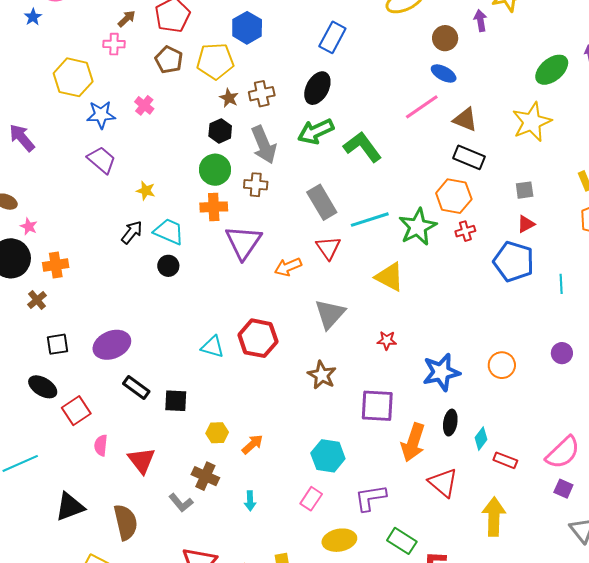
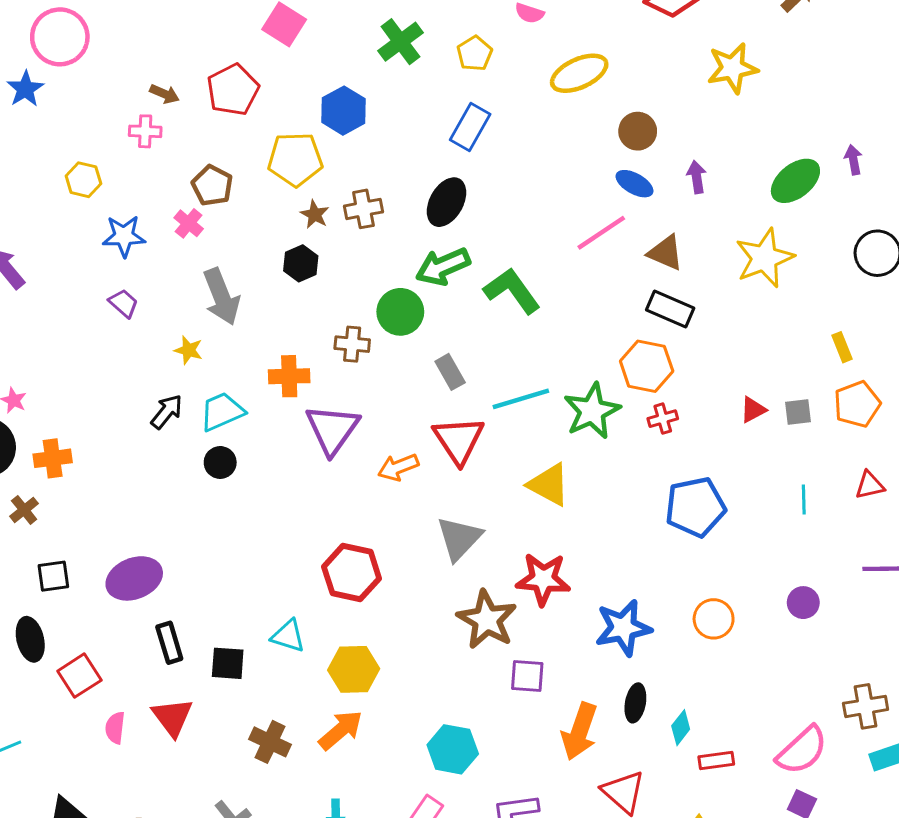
blue star: (33, 17) -> (25, 89), size x1.4
brown arrow: (127, 19) -> (164, 94), turned 66
purple arrow: (481, 21) -> (697, 177), moved
brown pentagon: (169, 60) -> (212, 186), moved
yellow hexagon: (73, 77) -> (83, 180), size x0.6
gray arrow: (264, 145) -> (221, 297), moved
purple trapezoid: (101, 160) -> (123, 303), size x0.7
green circle: (215, 170) -> (400, 312), moved
gray square: (525, 190) -> (798, 412), moved
gray rectangle: (322, 202) -> (450, 372), size x0.7
cyan trapezoid: (169, 232) -> (222, 412), turned -48
red triangle: (328, 248) -> (459, 440), size x1.4
blue pentagon: (514, 261) -> (695, 507), moved, turned -30
red star: (387, 340) -> (543, 579), size x1.8
cyan triangle: (213, 347) -> (288, 636), moved
brown star: (322, 375) -> (487, 620), moved, size x1.4
black ellipse: (43, 387) -> (30, 639), turned 44
black rectangle: (136, 388) -> (169, 643), turned 36
purple square: (377, 406) -> (527, 676), size x0.7
yellow hexagon: (217, 433) -> (354, 669), moved, size x1.5
orange arrow: (252, 444) -> (341, 730), size x1.4
red triangle: (142, 460) -> (172, 717), moved
red rectangle: (505, 460) -> (716, 760), turned -30
brown cross: (205, 476) -> (270, 742), moved

